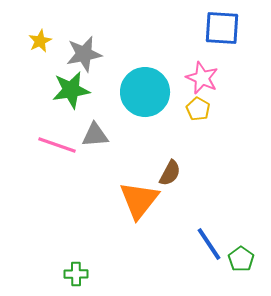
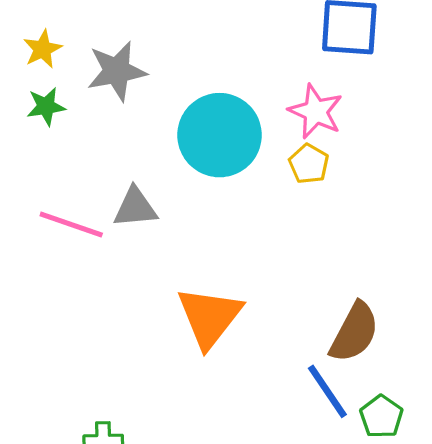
green star: (71, 90) -> (46, 106), moved, size x0.6
brown semicircle: (170, 173) -> (354, 332), moved, size x1.4

